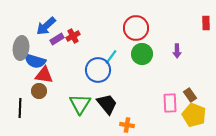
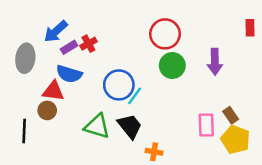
purple arrow: (177, 51) -> (215, 62), size x1.5
cyan line: (111, 57) -> (135, 96), moved
blue semicircle: (35, 61) -> (69, 74), moved
green triangle: (80, 104) -> (97, 126), turned -45

